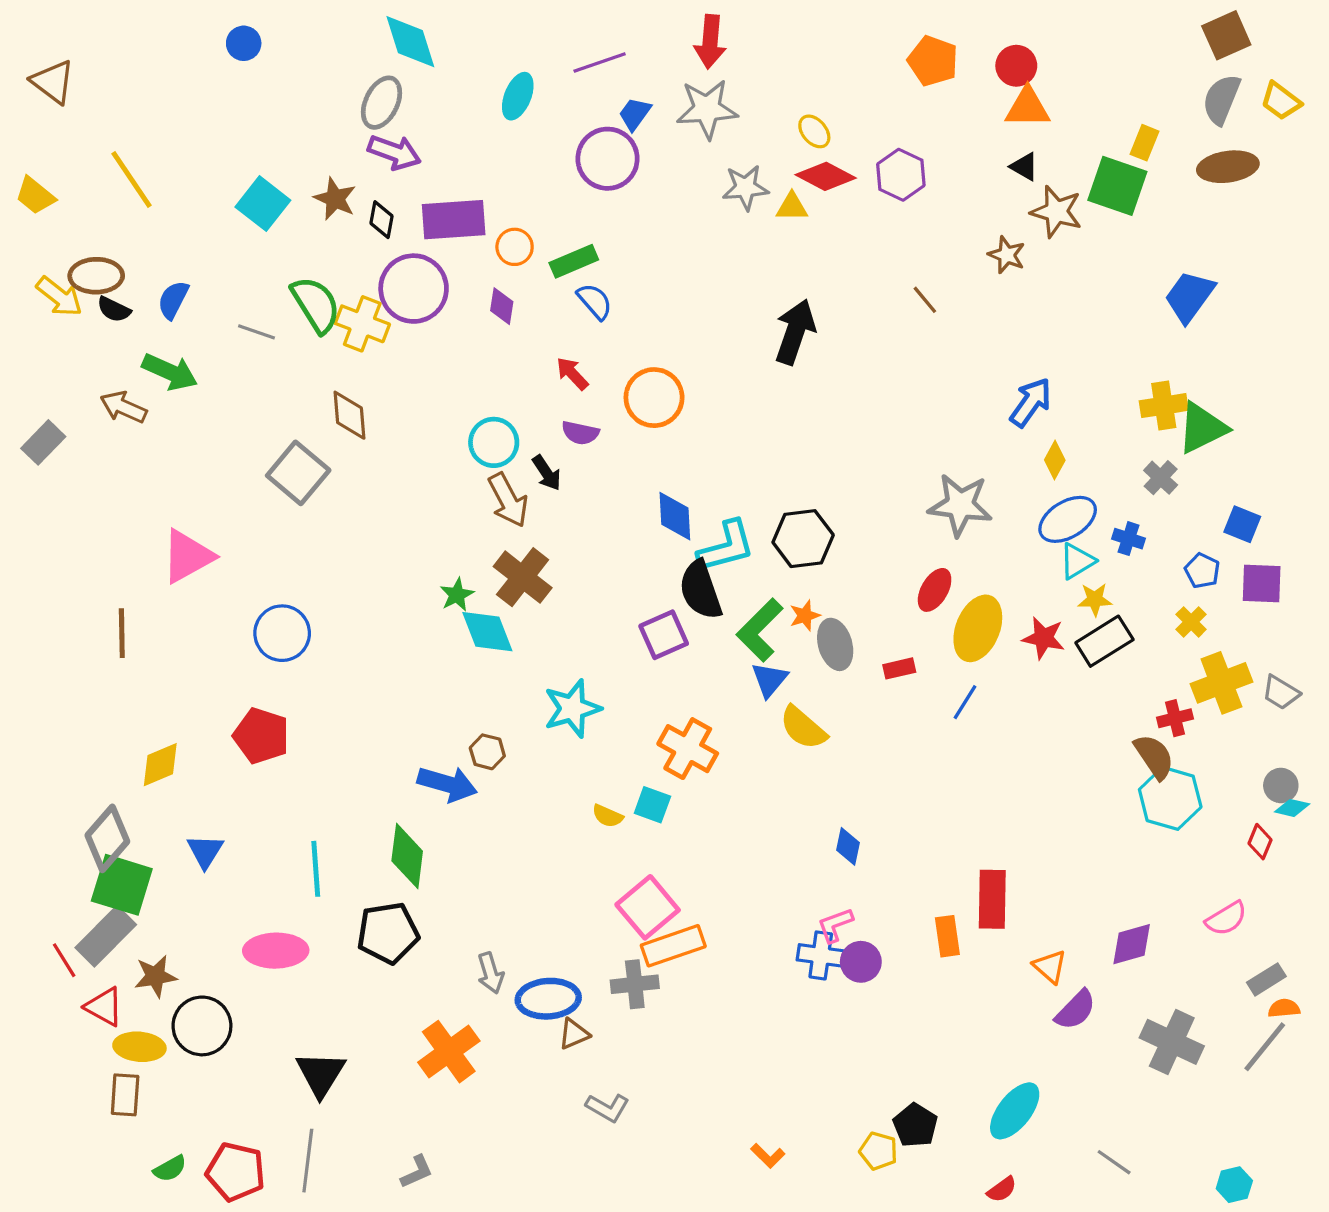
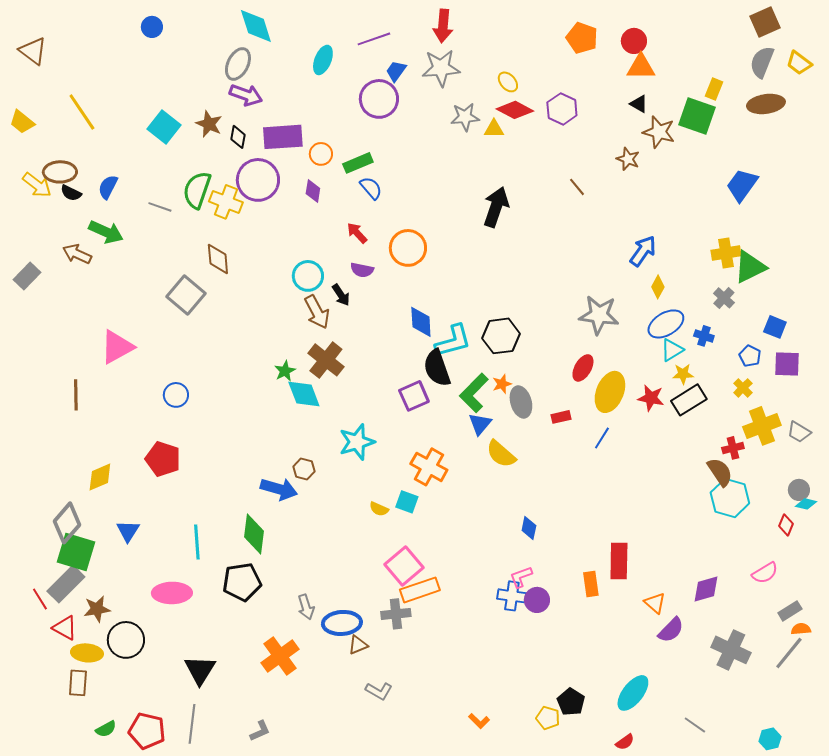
green semicircle: (316, 305) -> (197, 190), turned -129
blue circle: (282, 633) -> (176, 395), size x0.7

